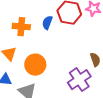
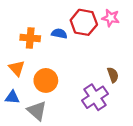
blue semicircle: (47, 23) -> (59, 34), turned 80

